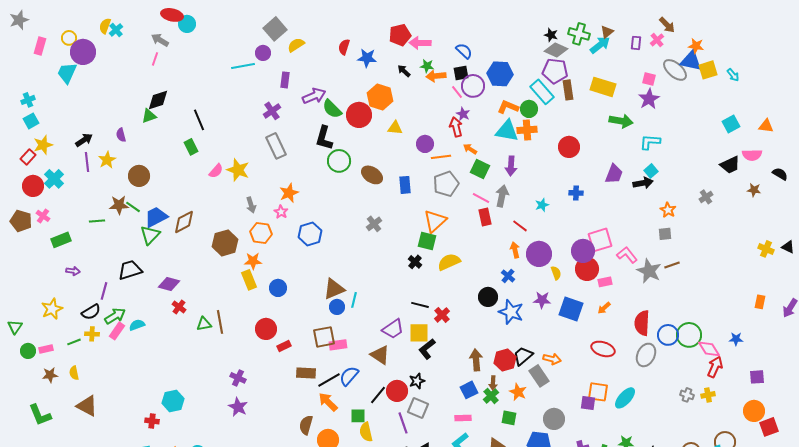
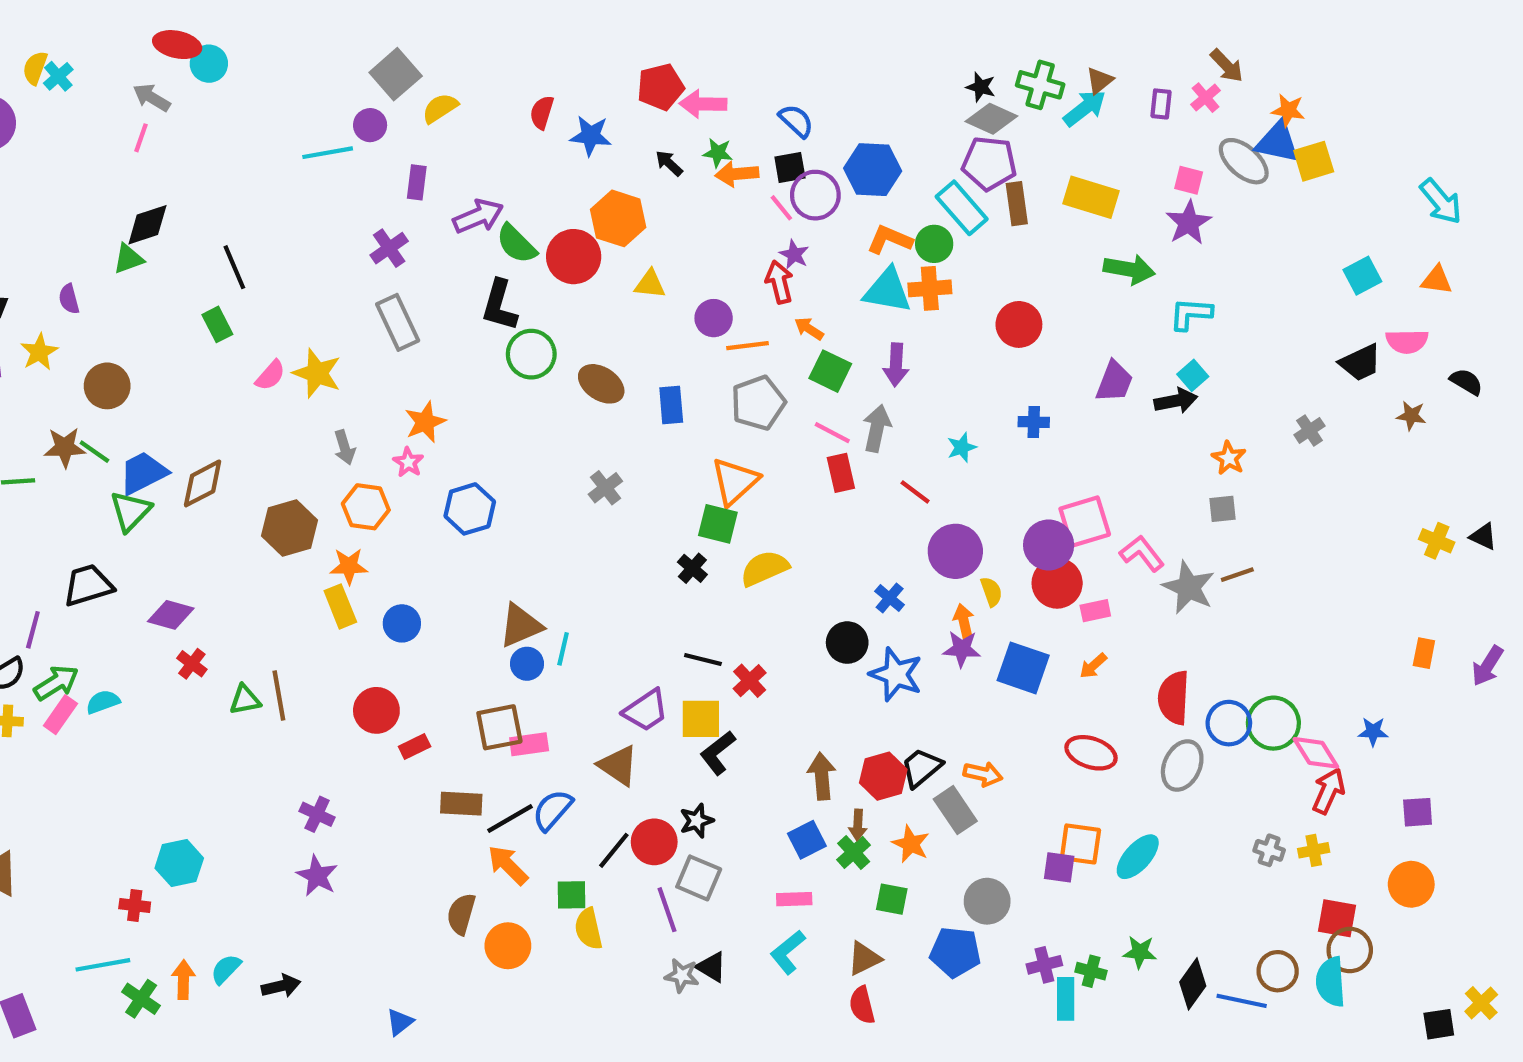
cyan arrow: (733, 75) -> (1441, 201), moved, size x1.6
orange arrow: (515, 250) -> (964, 621), moved
red square: (769, 427) -> (1337, 918), moved, turned 30

